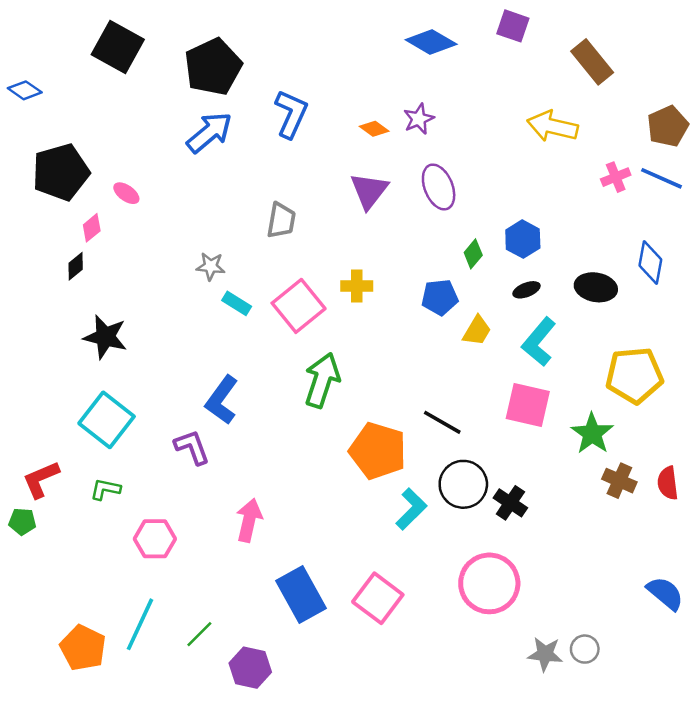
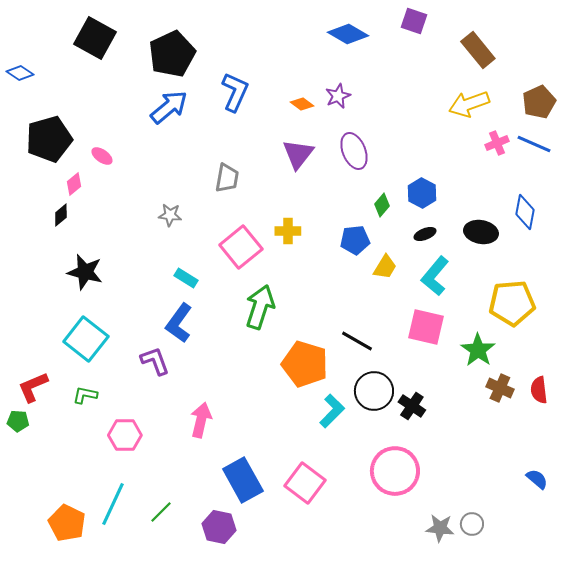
yellow arrow: (553, 126) -> (469, 104), moved, turned -33
cyan rectangle: (237, 303) -> (186, 278), moved
blue semicircle: (665, 593) -> (537, 479), size x0.7
purple hexagon: (250, 668) -> (219, 527), moved

